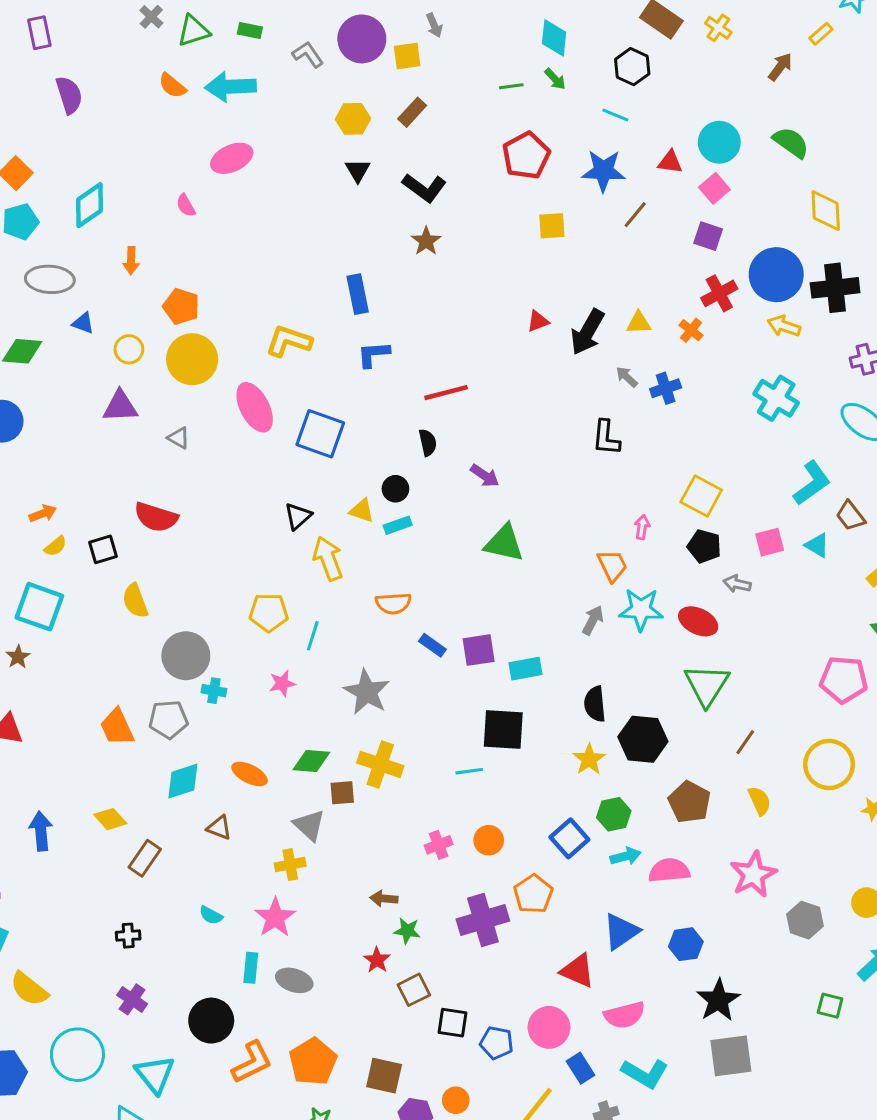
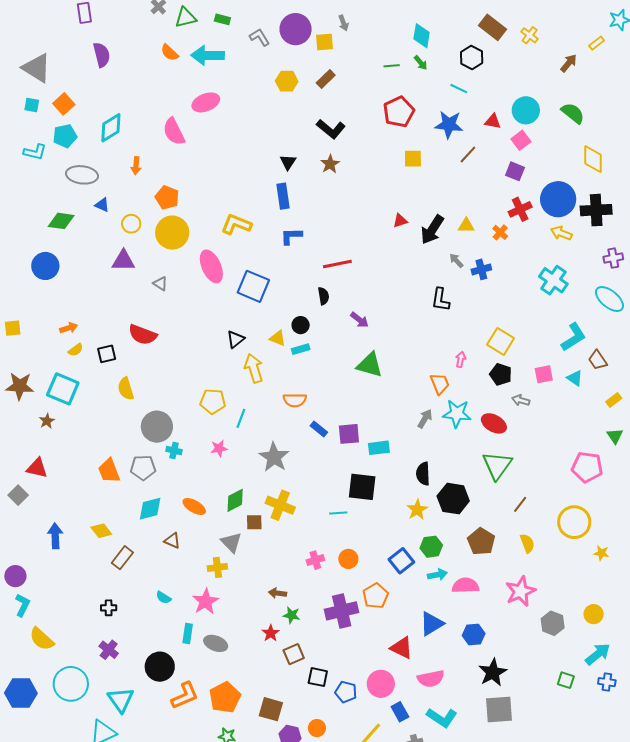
black triangle: (358, 170) -> (288, 162), moved
pink semicircle: (186, 205) -> (174, 132), size x1.8
green diamond: (311, 761) -> (235, 500), turned -35

